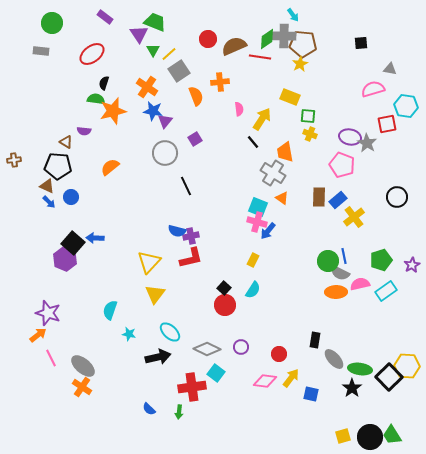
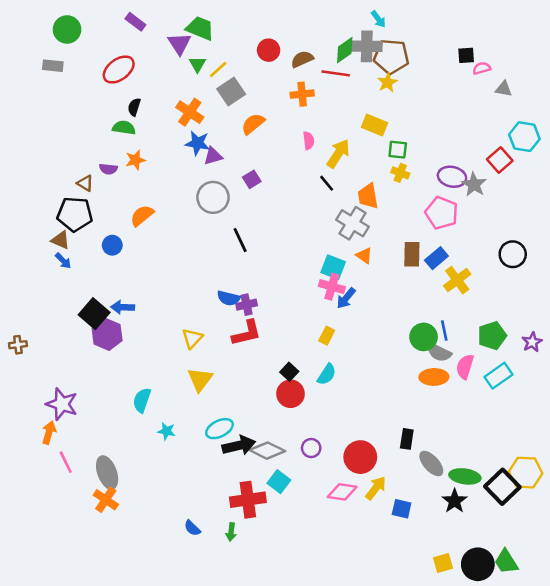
brown semicircle: (234, 46) -> (302, 59), size x0.7
orange cross: (220, 82) -> (302, 94), moved
pink semicircle: (373, 89) -> (482, 68), moved, size x0.6
orange semicircle: (196, 96) -> (253, 124), turned -108
orange star: (113, 111) -> (135, 160), moved, size x0.6
purple triangle: (165, 121) -> (213, 156), turned 35
red square: (387, 124) -> (500, 160), turned -30
brown cross: (14, 160) -> (18, 345), moved
blue circle: (71, 197) -> (112, 245), moved
purple hexagon: (65, 259) -> (107, 334), moved
yellow triangle: (149, 262) -> (192, 338), size x0.7
pink semicircle: (360, 284) -> (465, 367), turned -60
cyan ellipse: (170, 332) -> (219, 429), turned -70
orange arrow: (38, 335) -> (49, 433), turned -36
red circle: (279, 354) -> (360, 457), size x1.6
black arrow: (158, 357) -> (239, 445), moved
gray ellipse: (83, 366) -> (107, 473), turned 30

